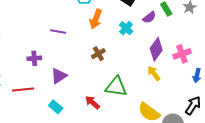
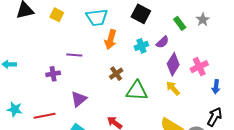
purple semicircle: (149, 17) -> (162, 42), moved
cyan cross: (126, 28) -> (141, 46), turned 32
purple cross: (34, 58) -> (53, 74), moved
green triangle: (116, 87) -> (137, 91), moved

